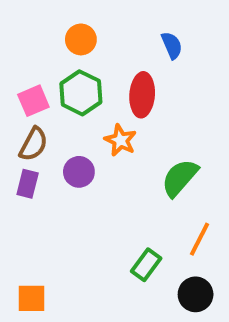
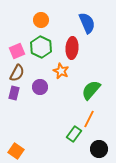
blue semicircle: (172, 45) -> (87, 23), size x1.5
orange line: (199, 239) -> (89, 119), moved
orange square: (32, 298) -> (16, 151), turned 35

